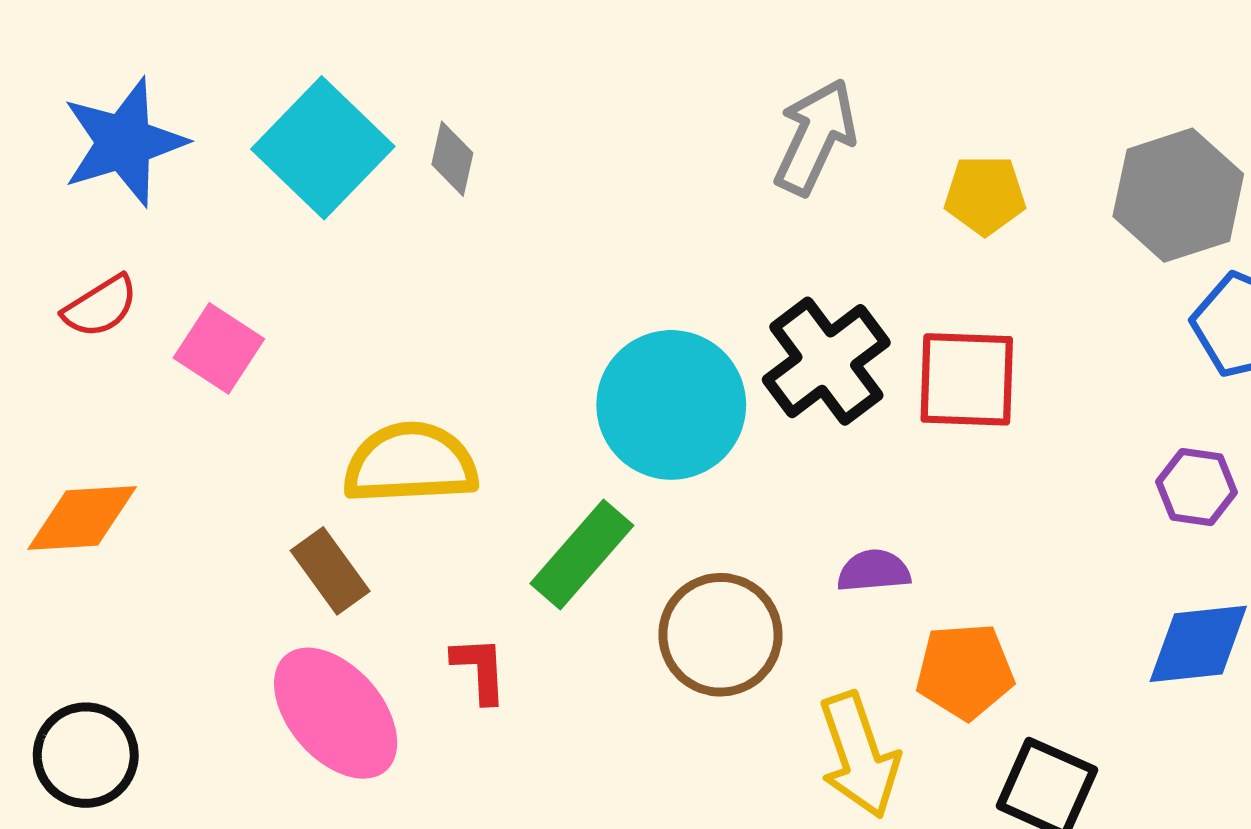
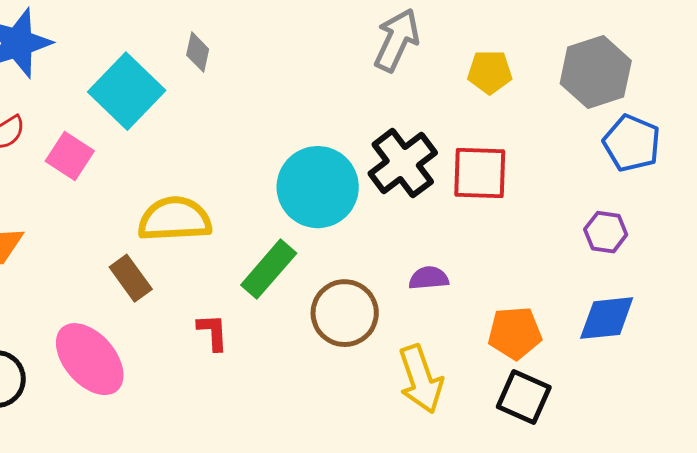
cyan square: (323, 148) -> (127, 91), moved
orange pentagon: (965, 671) -> (515, 333), moved
pink ellipse: (336, 713) -> (90, 359), moved

